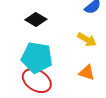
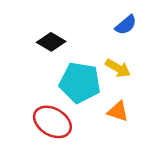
cyan pentagon: (37, 58) -> (80, 83), moved

